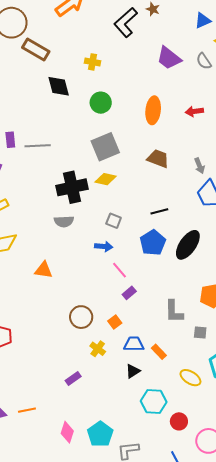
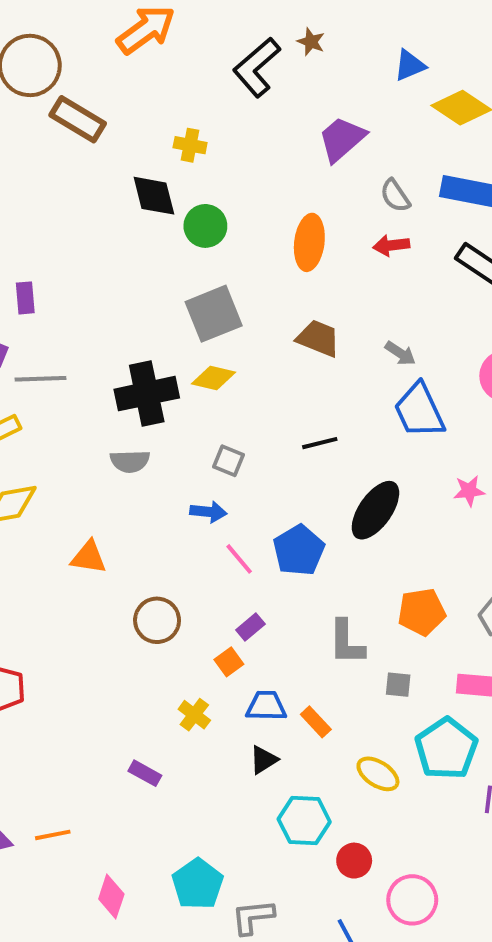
purple trapezoid: (169, 58) -> (342, 139), turned 100
gray semicircle: (204, 61) -> (395, 196), moved
black diamond: (59, 86) -> (154, 196), moved
gray line: (38, 146) -> (41, 379), moved
gray arrow: (200, 166) -> (400, 353), turned -35
blue pentagon: (153, 243) -> (299, 550), moved
purple rectangle: (129, 293) -> (250, 627), moved
brown circle: (81, 317) -> (157, 620), moved
purple rectangle: (73, 379) -> (145, 773), turned 63
pink diamond: (67, 432) -> (111, 896), moved

